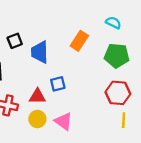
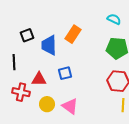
orange rectangle: (79, 41) -> (73, 34), moved
red triangle: (37, 96) -> (39, 79), moved

